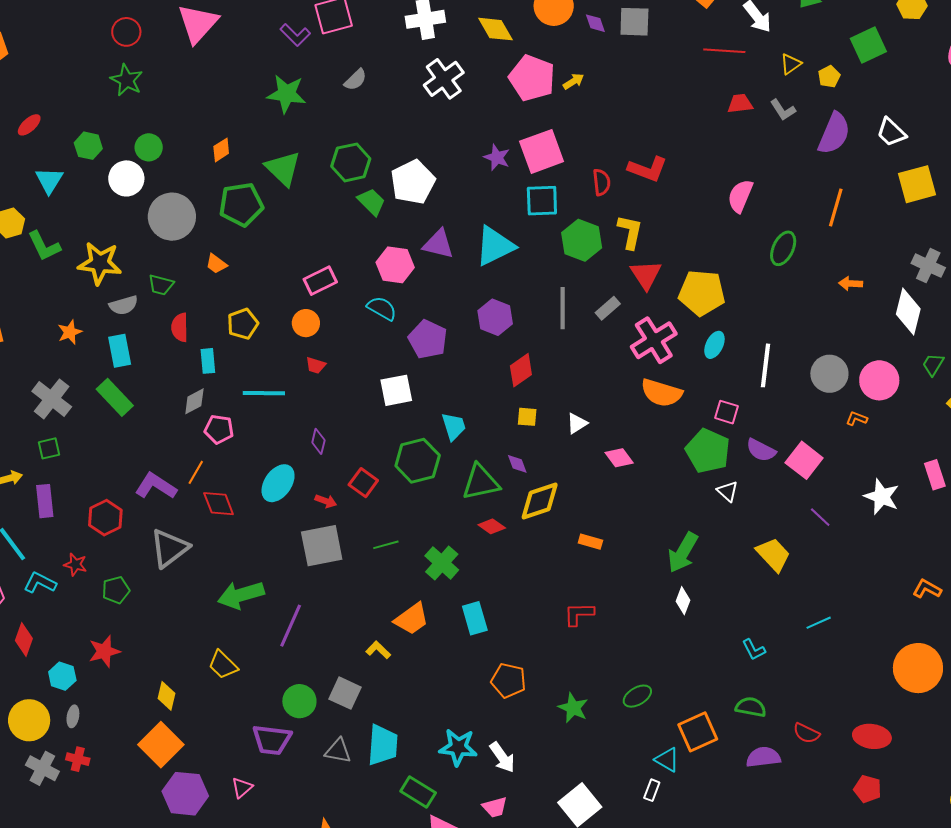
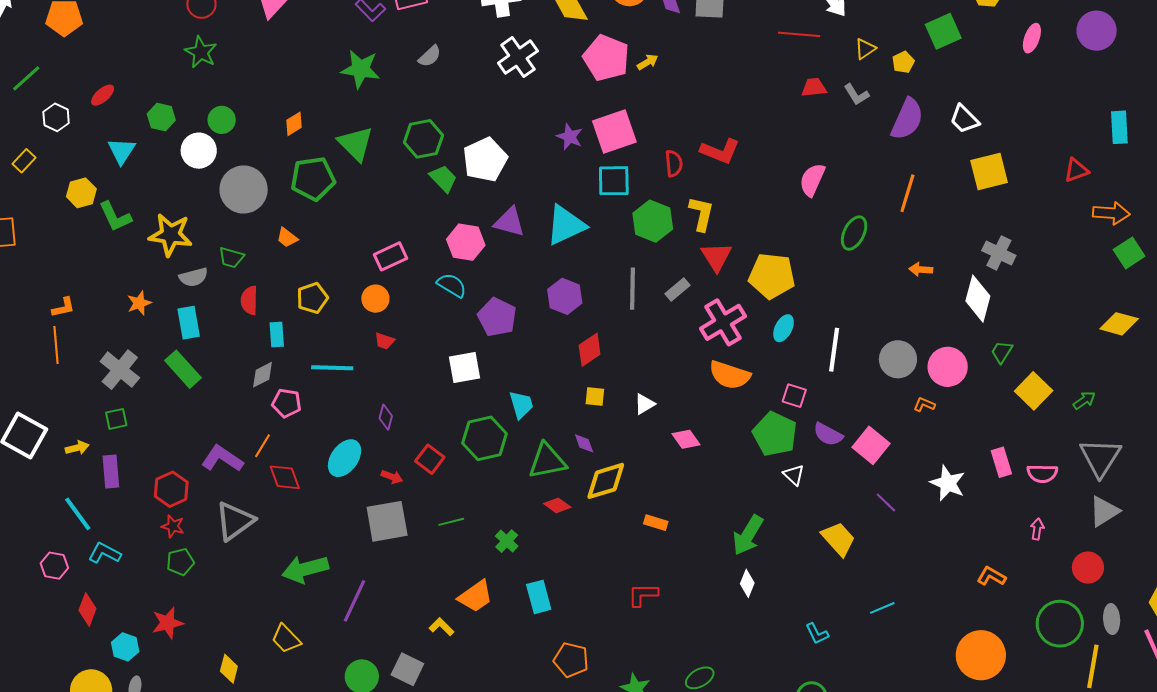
green cross: (442, 563) -> (507, 541), size x0.7
red star: (75, 565) -> (173, 526), moved

